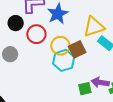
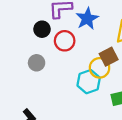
yellow circle: (60, 46) -> (100, 68), moved
cyan hexagon: (64, 60) -> (89, 82), moved

